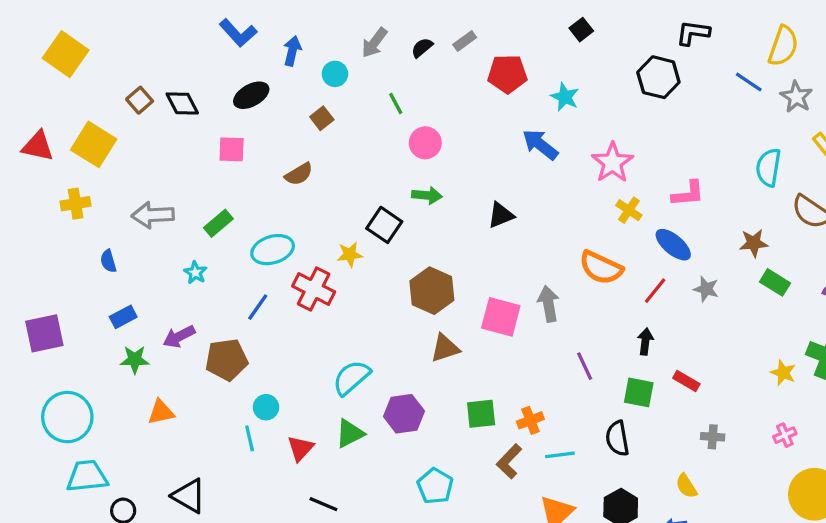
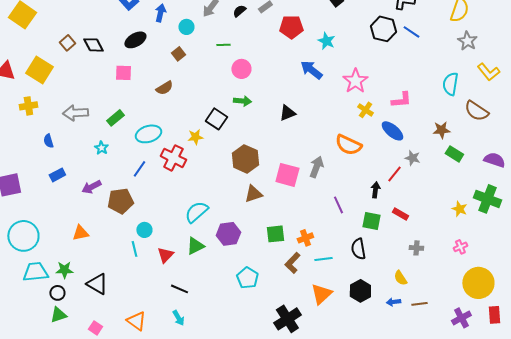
blue line: (749, 82) -> (411, 32), moved
green line: (396, 103) -> (223, 45), turned -64
red line: (655, 291) -> (394, 174), moved
gray arrow: (548, 304) -> (316, 167), turned 30
green star: (135, 360) -> (64, 270), moved

